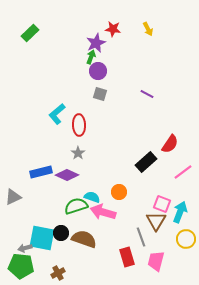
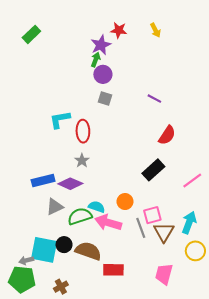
cyan L-shape: (57, 114) -> (60, 120), turned 30
red semicircle: (170, 144) -> (167, 135), moved
gray triangle: (13, 197) -> (55, 207), moved
pink square: (162, 204) -> (152, 215), moved, turned -36
gray line: (141, 237) -> (141, 228), moved
red rectangle: (127, 257) -> (113, 270), moved, turned -72

